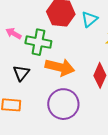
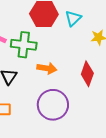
orange arrow: (60, 67) -> (47, 68), size x0.7

